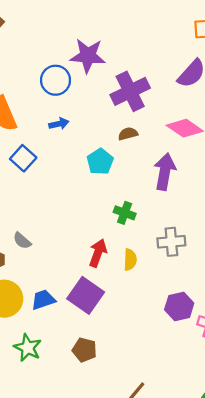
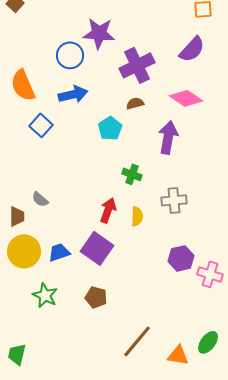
blue arrow: (59, 124) -> (73, 94), size x1.6

